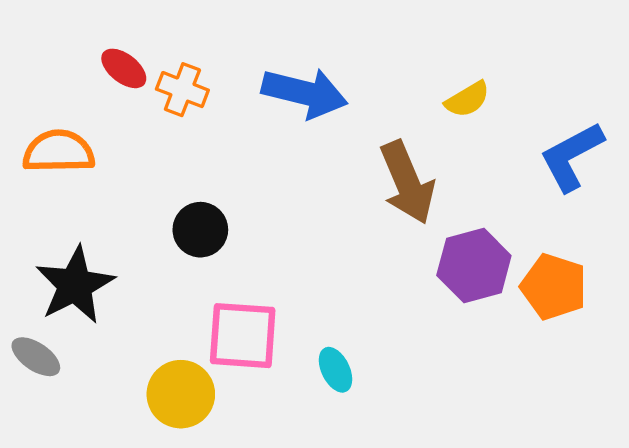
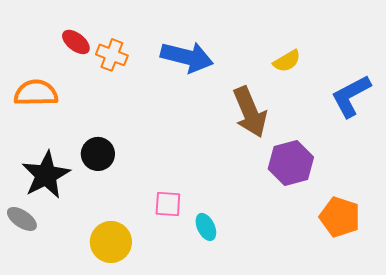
black circle: (200, 230) -> (98, 154), moved
orange pentagon: (554, 287) -> (340, 217), moved
pink square: (243, 336) -> (168, 204), moved, size x0.6

